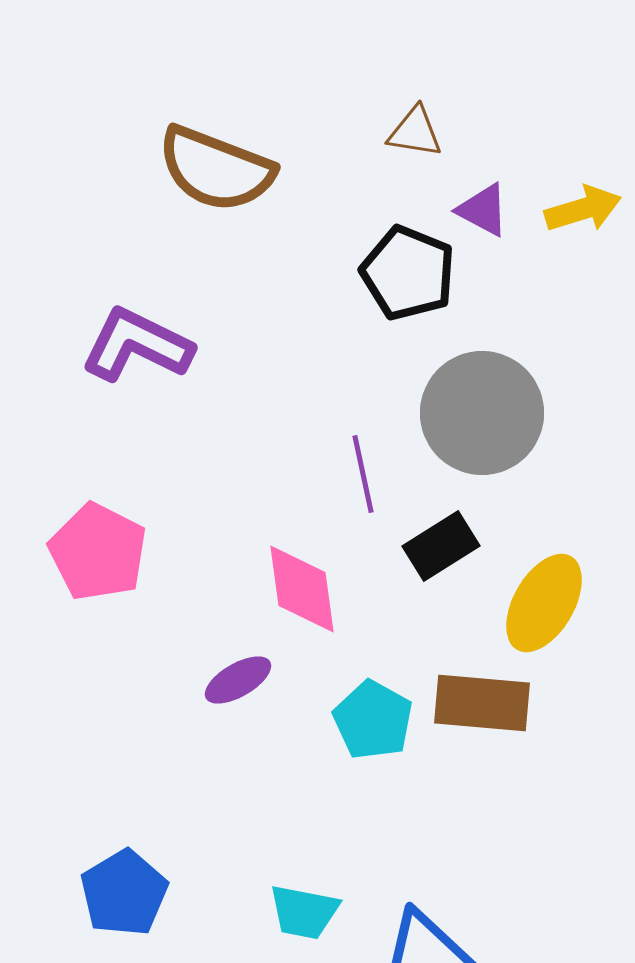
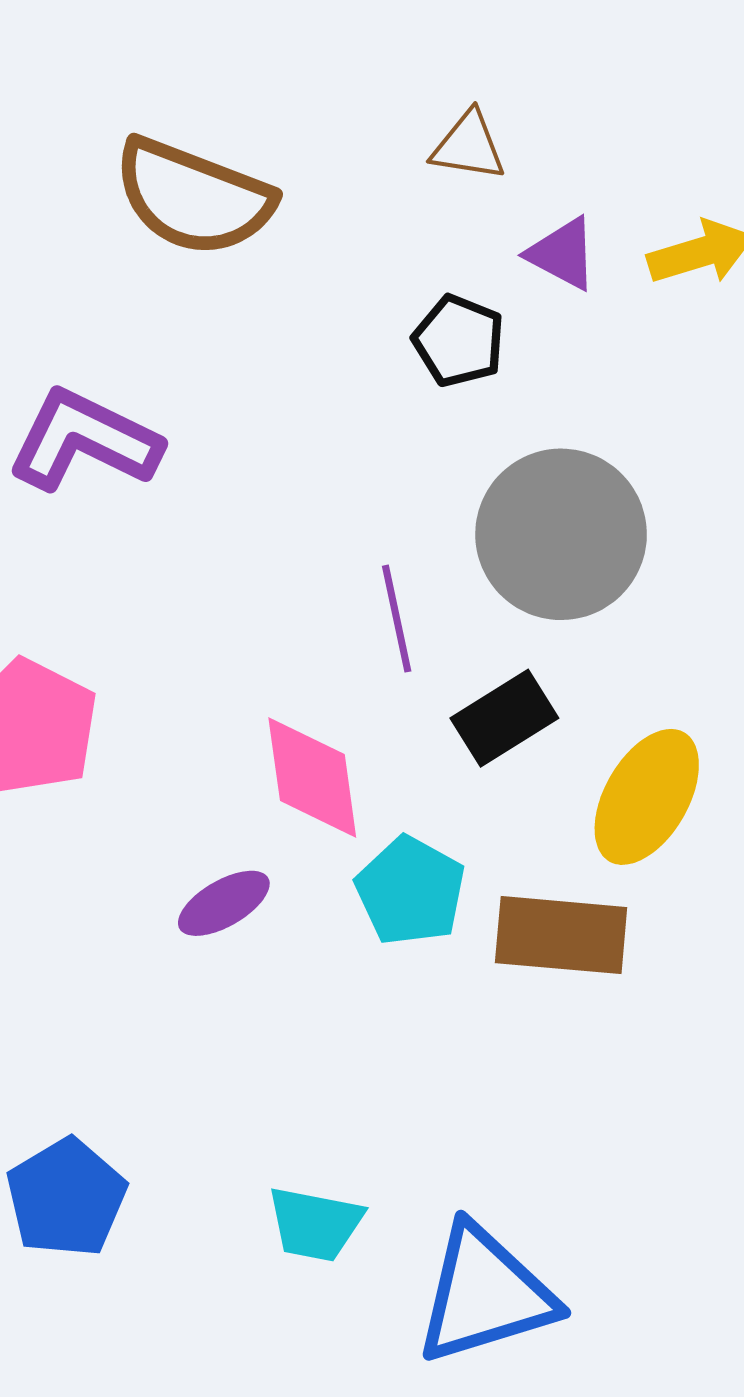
black pentagon: (408, 273) -> (459, 341), size x0.7
cyan pentagon: (373, 720) -> (410, 891), moved

